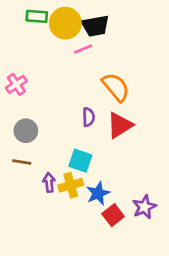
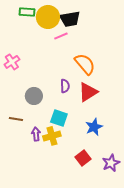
gray circle: (26, 131) -> (34, 96), moved
blue star: (98, 193) -> (94, 127), moved
purple star: (144, 207) -> (111, 163), moved

